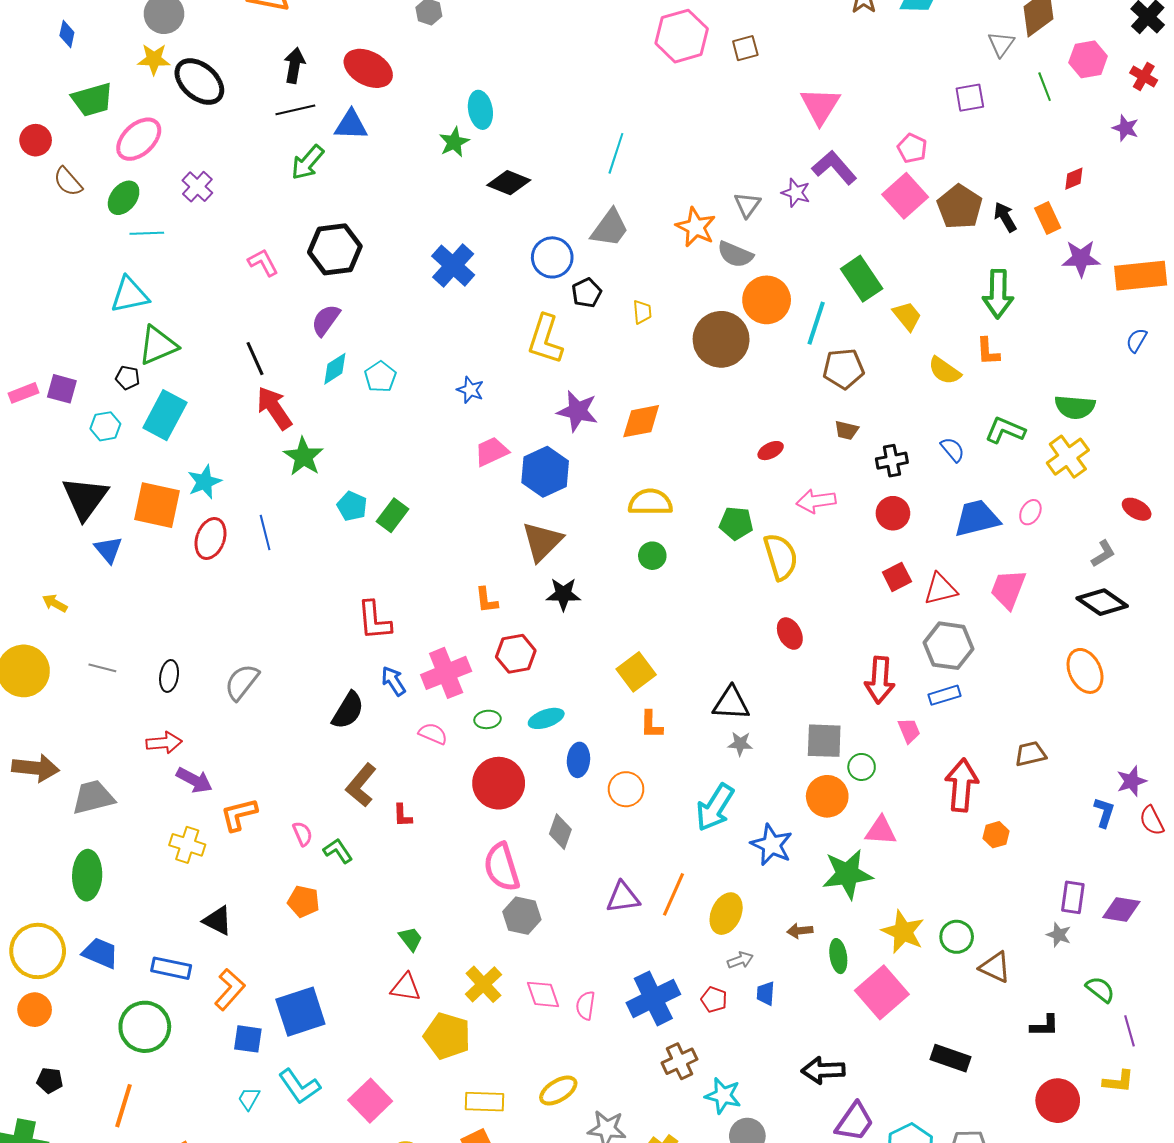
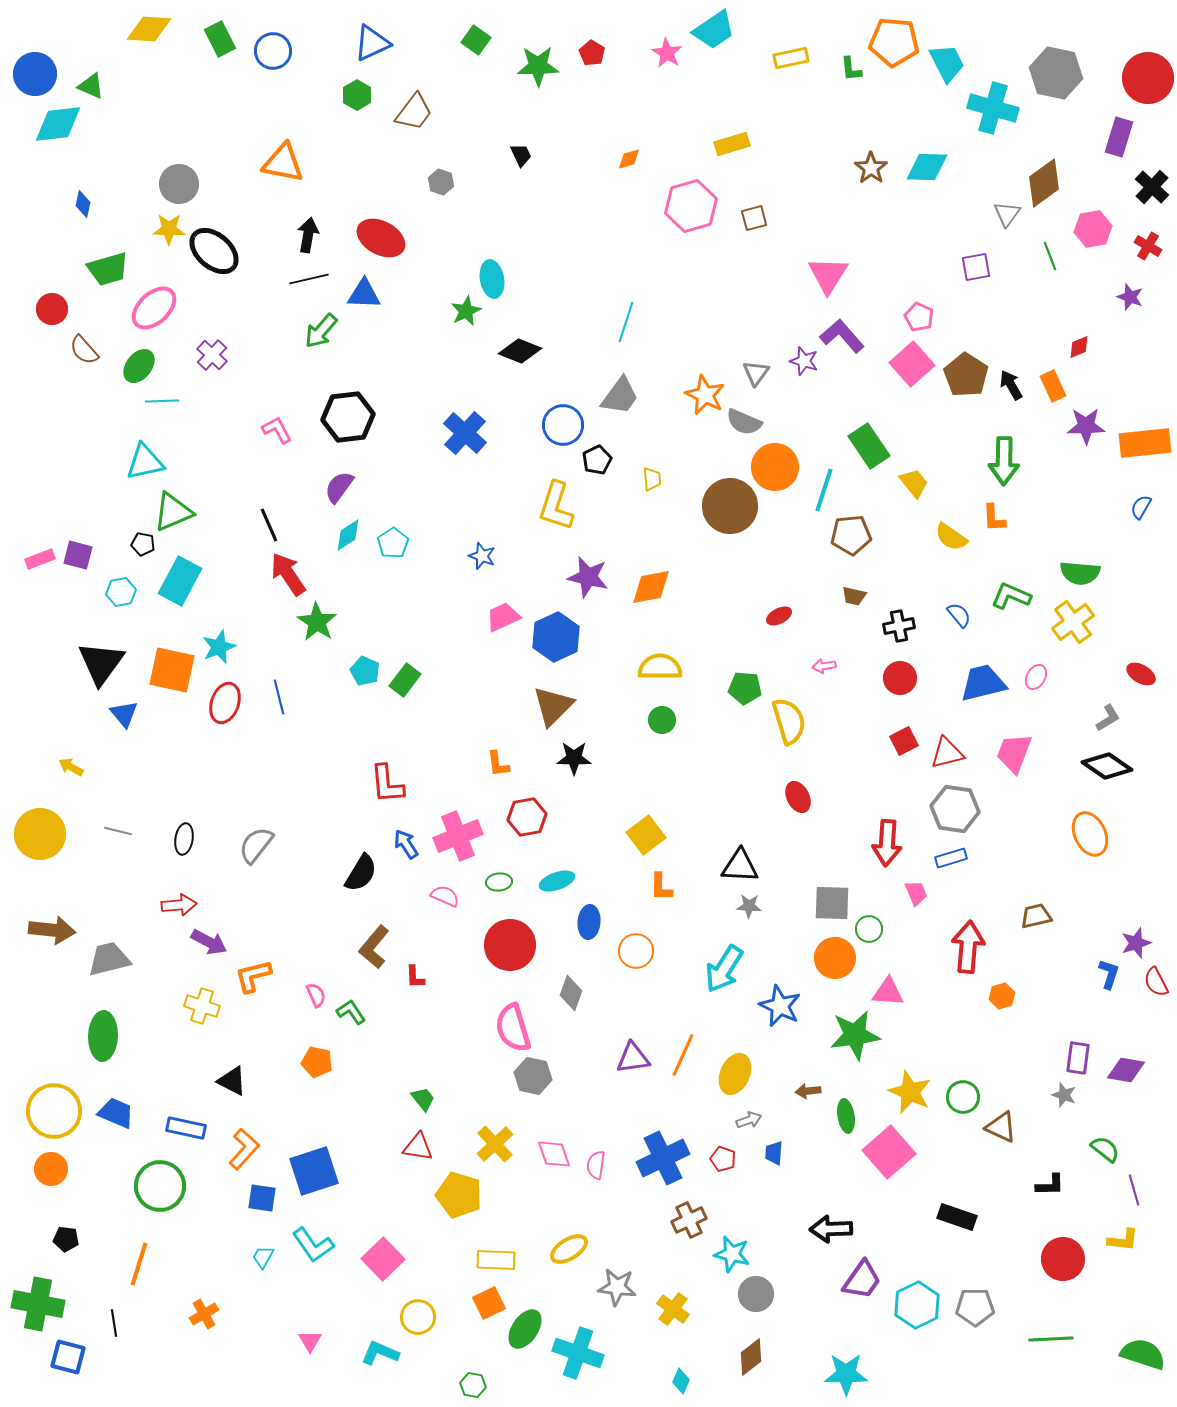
pink arrow: (816, 501) -> (824, 666), size x0.6

